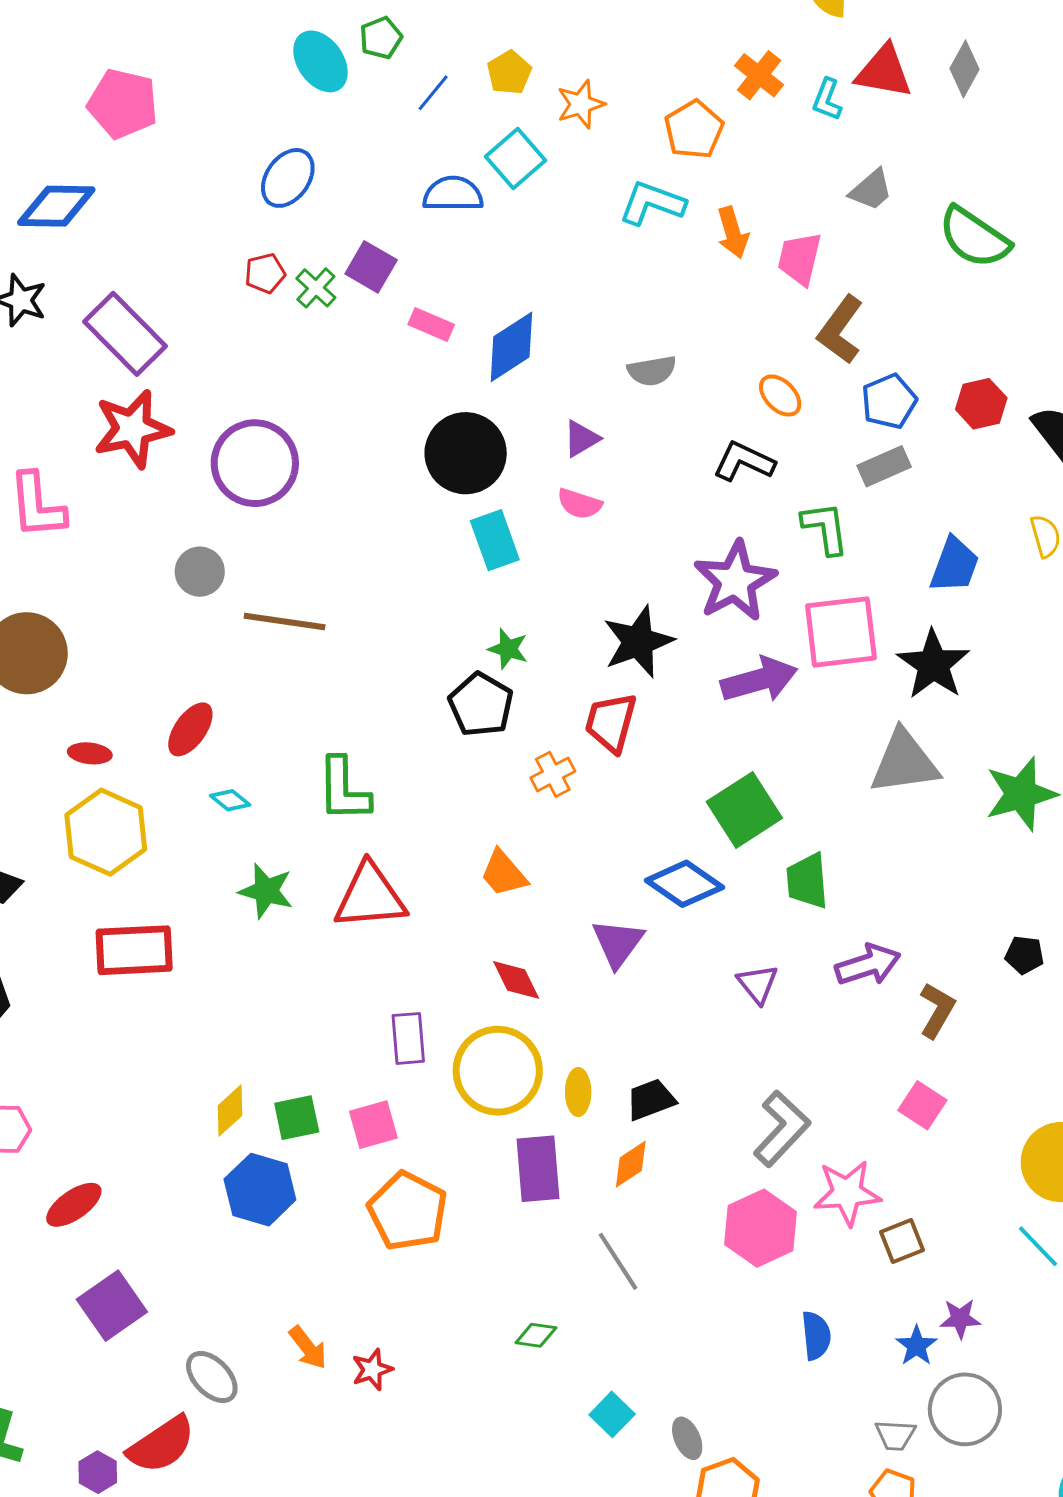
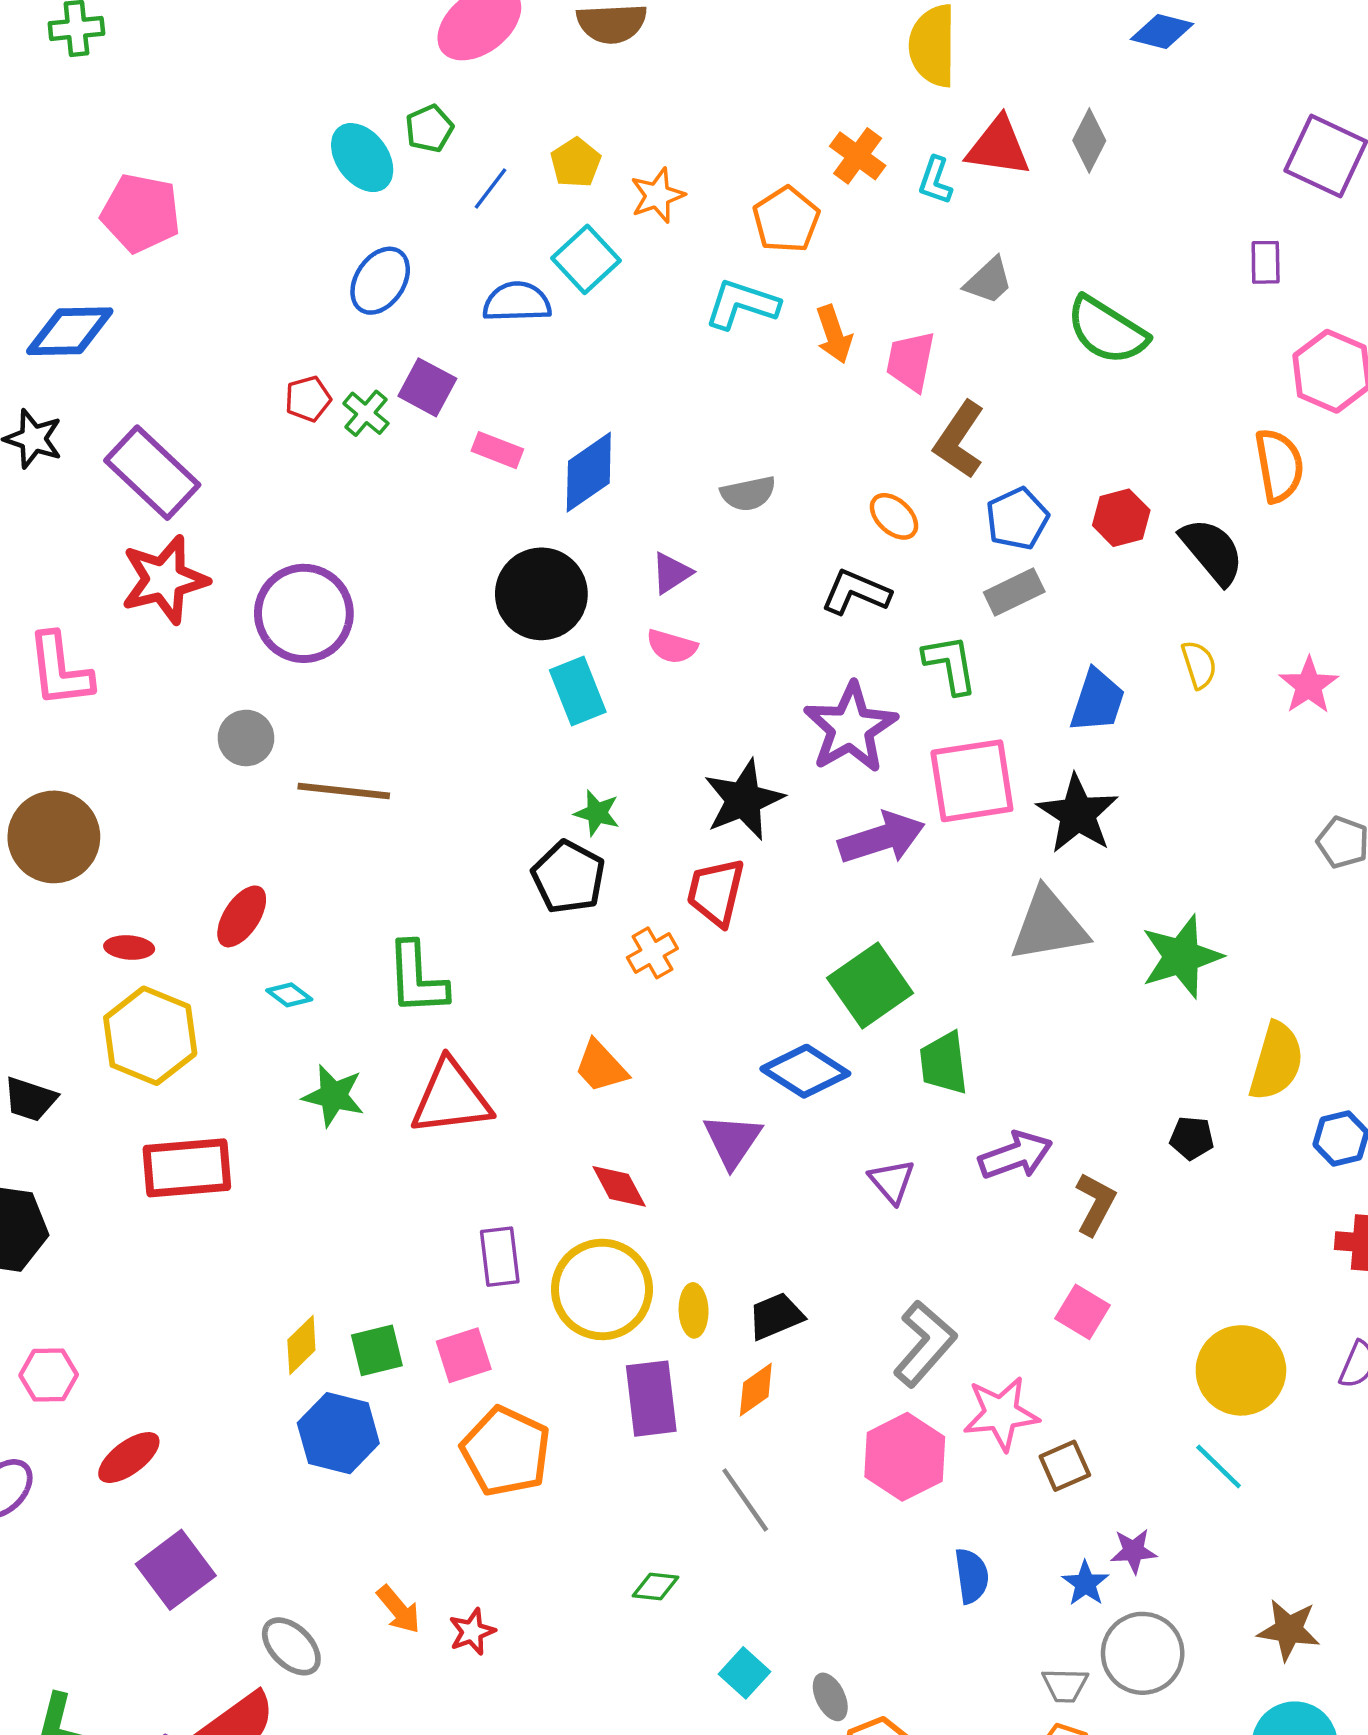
blue ellipse: (288, 178) -> (380, 281), moved

